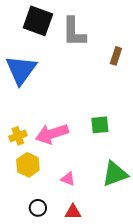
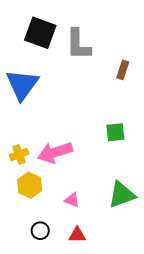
green square: (100, 125) -> (115, 132), moved

